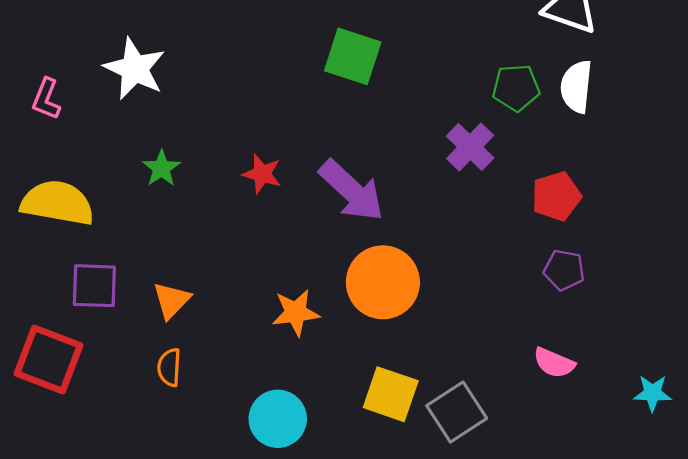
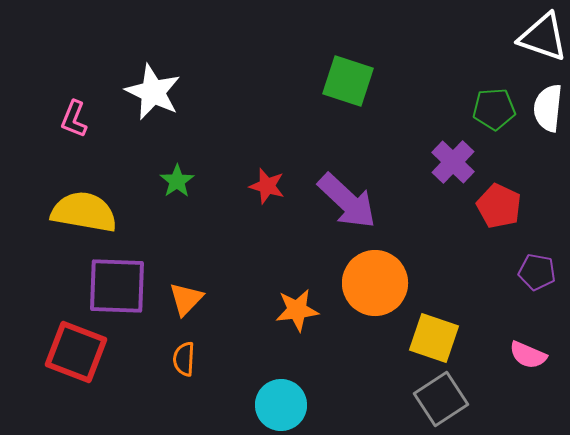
red pentagon: (556, 196) -> (499, 206), moved, turned -30
purple square: (94, 286) -> (117, 286), size x1.4
yellow square: (391, 394) -> (434, 338), moved

